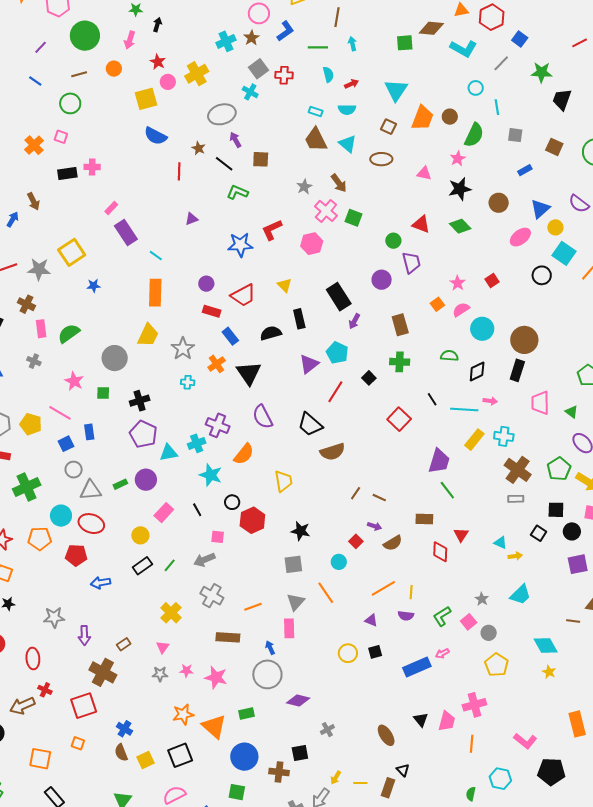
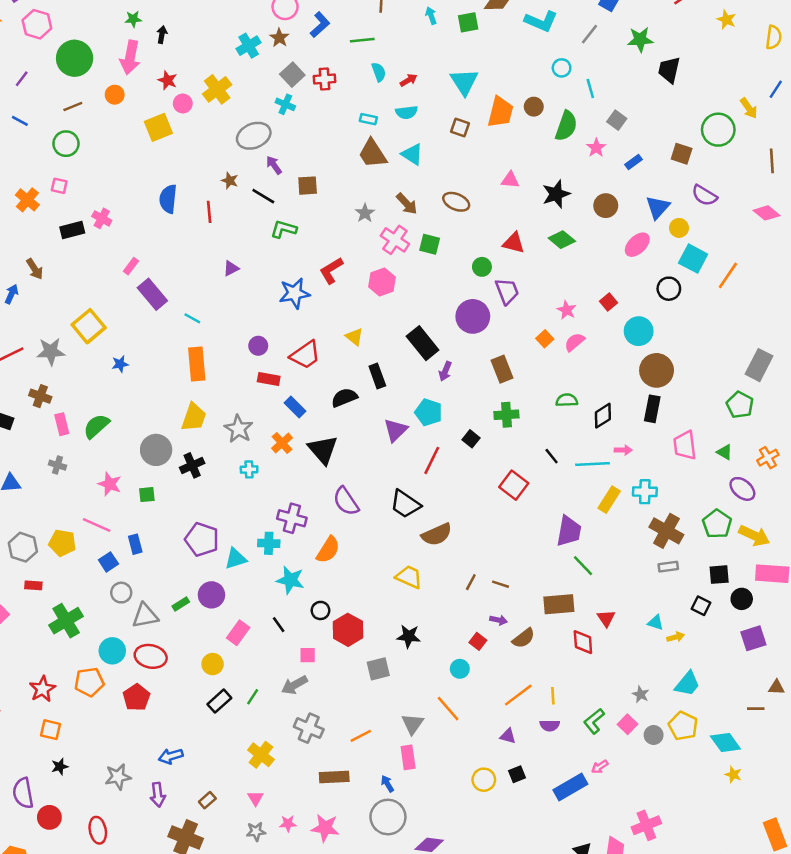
pink arrow: (130, 40) -> (130, 57), size x1.5
cyan arrow: (352, 44) -> (431, 16), moved
gray square: (515, 135) -> (617, 120), turned 35
blue semicircle: (155, 136) -> (168, 199), moved, turned 75
brown square: (554, 147) -> (682, 154), moved
brown ellipse: (381, 159) -> (456, 202), moved, turned 30
pink star: (458, 159) -> (596, 148), moved
pink cross: (92, 167) -> (102, 218), turned 35
purple circle: (382, 280) -> (473, 316), size x1.4
cyan circle: (482, 329) -> (639, 331), moved
black cross: (140, 401) -> (192, 465), moved
cyan cross: (197, 443) -> (269, 543), turned 30
yellow trapezoid: (283, 481) -> (409, 577), moved, turned -50
brown rectangle: (424, 519) -> (559, 604), size x1.4
red pentagon: (76, 555) -> (136, 697), turned -30
gray square: (293, 564) -> (378, 669), moved
blue arrow: (101, 583) -> (171, 756), moved
yellow pentagon: (497, 665) -> (683, 726), moved

